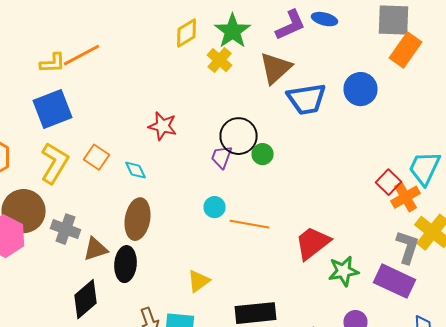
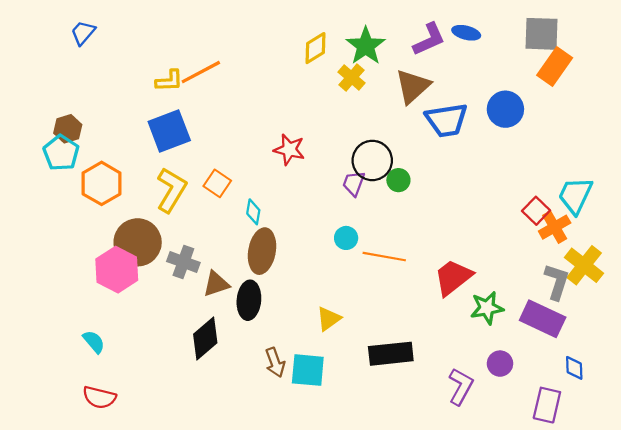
cyan diamond: (136, 170) -> (253, 212), moved, turned 35

